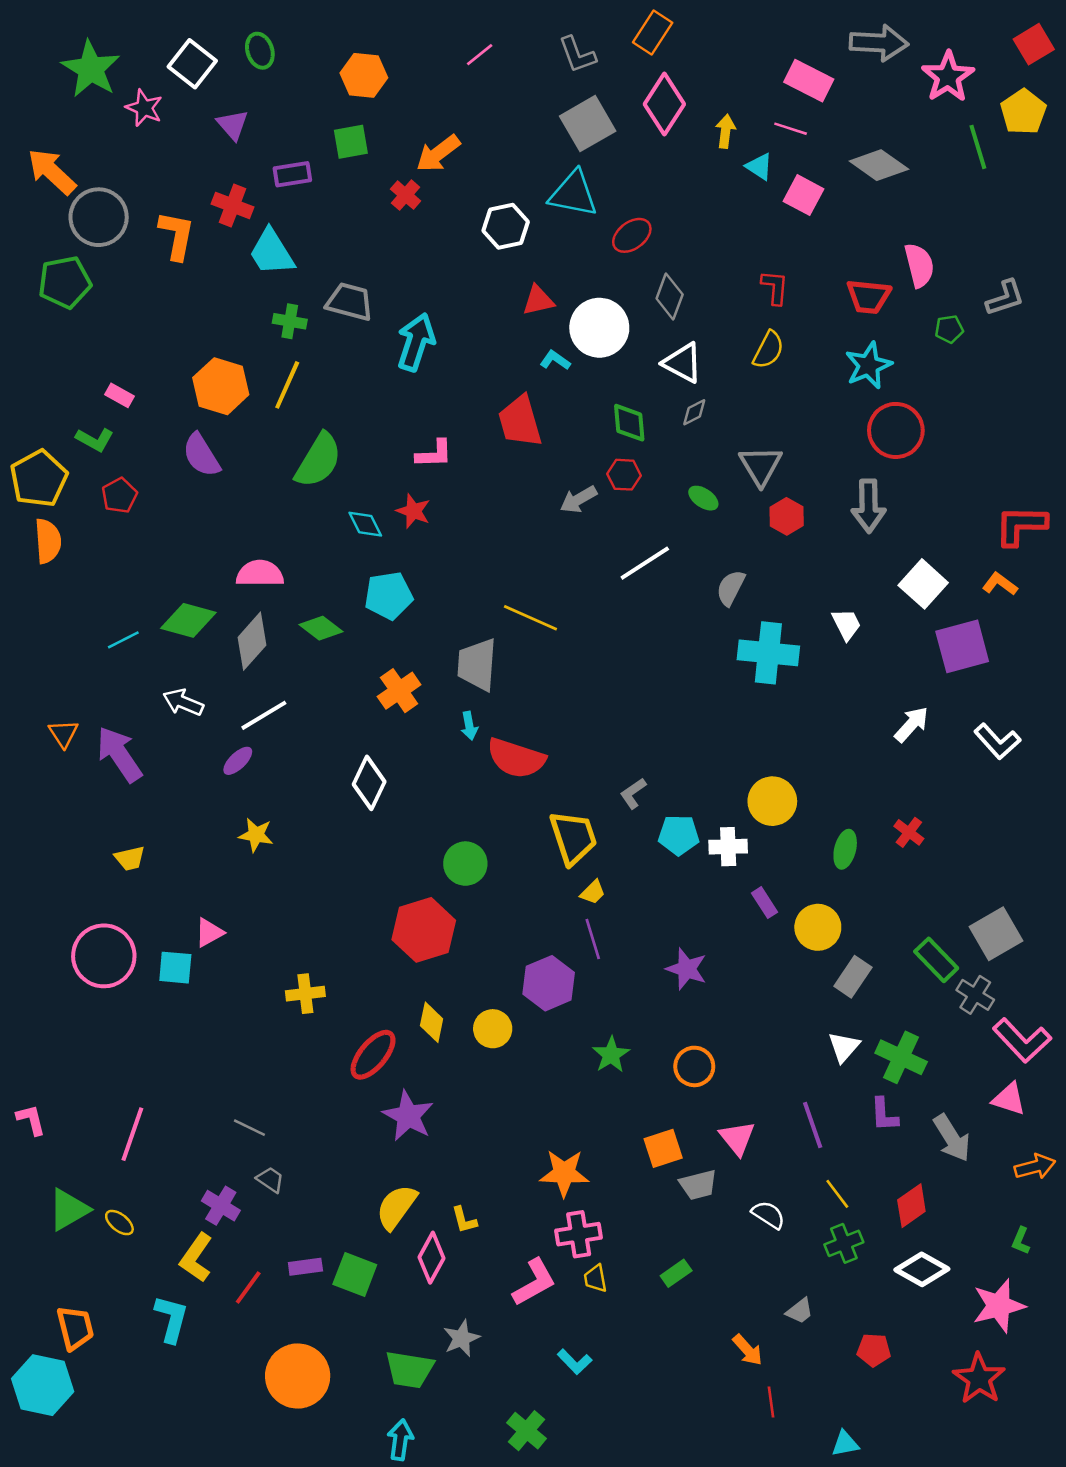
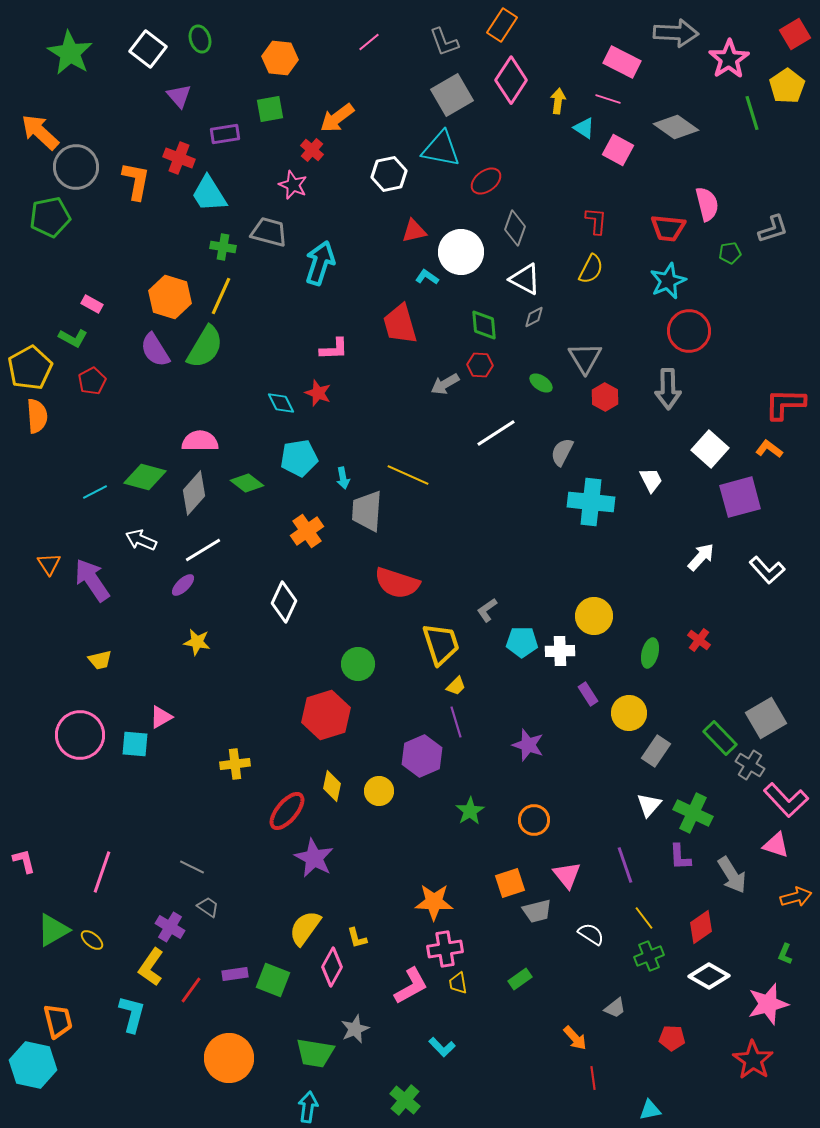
pink star: (144, 108) -> (293, 185), moved
green semicircle: (318, 460) -> (205, 347), moved
cyan arrow: (469, 726) -> (343, 478), moved

